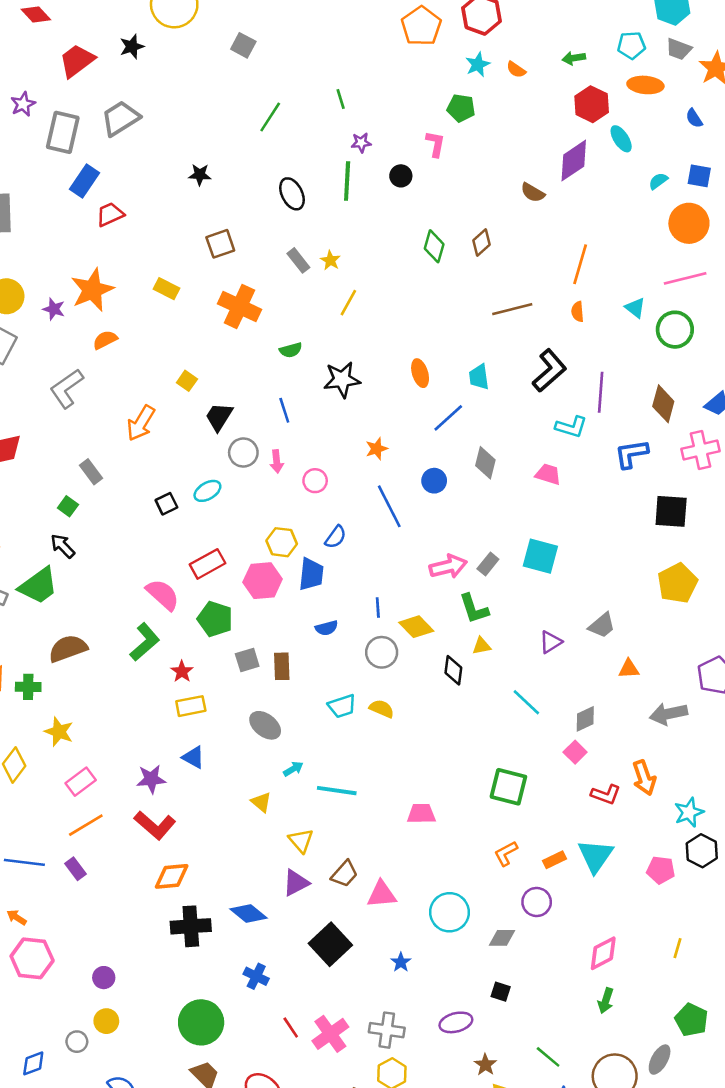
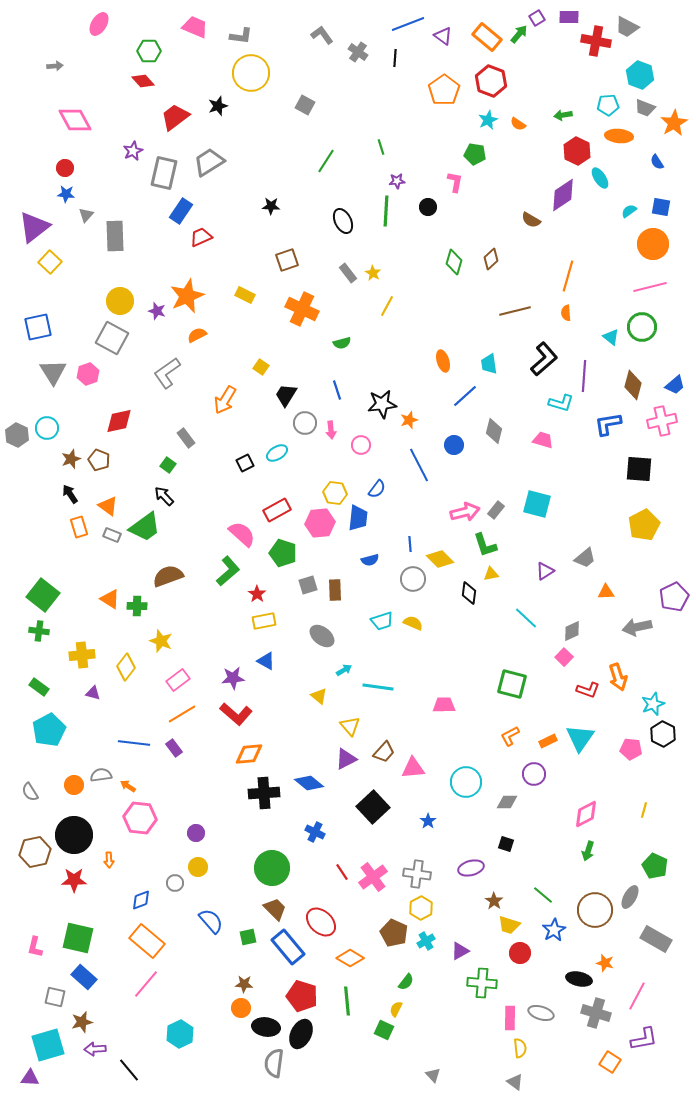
cyan triangle: (635, 308) -> (611, 337), moved
black star: (342, 380) -> (382, 404), moved

